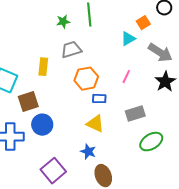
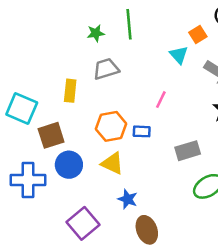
cyan triangle: (128, 39) -> (179, 55), turned -42
pink line: (126, 77) -> (161, 100), moved
orange hexagon: (86, 79) -> (111, 126), moved
yellow triangle: (95, 124) -> (112, 163), moved

